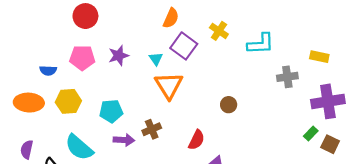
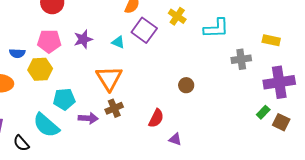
cyan triangle: (156, 59) -> (118, 42), turned -32
orange triangle: (169, 85) -> (109, 78), moved
yellow hexagon: (68, 101) -> (40, 69), moved
cyan pentagon: (111, 111) -> (64, 99), moved

